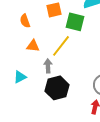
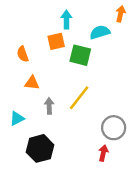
yellow line: (61, 46) -> (79, 98), moved
black hexagon: (57, 88) -> (40, 148), moved

